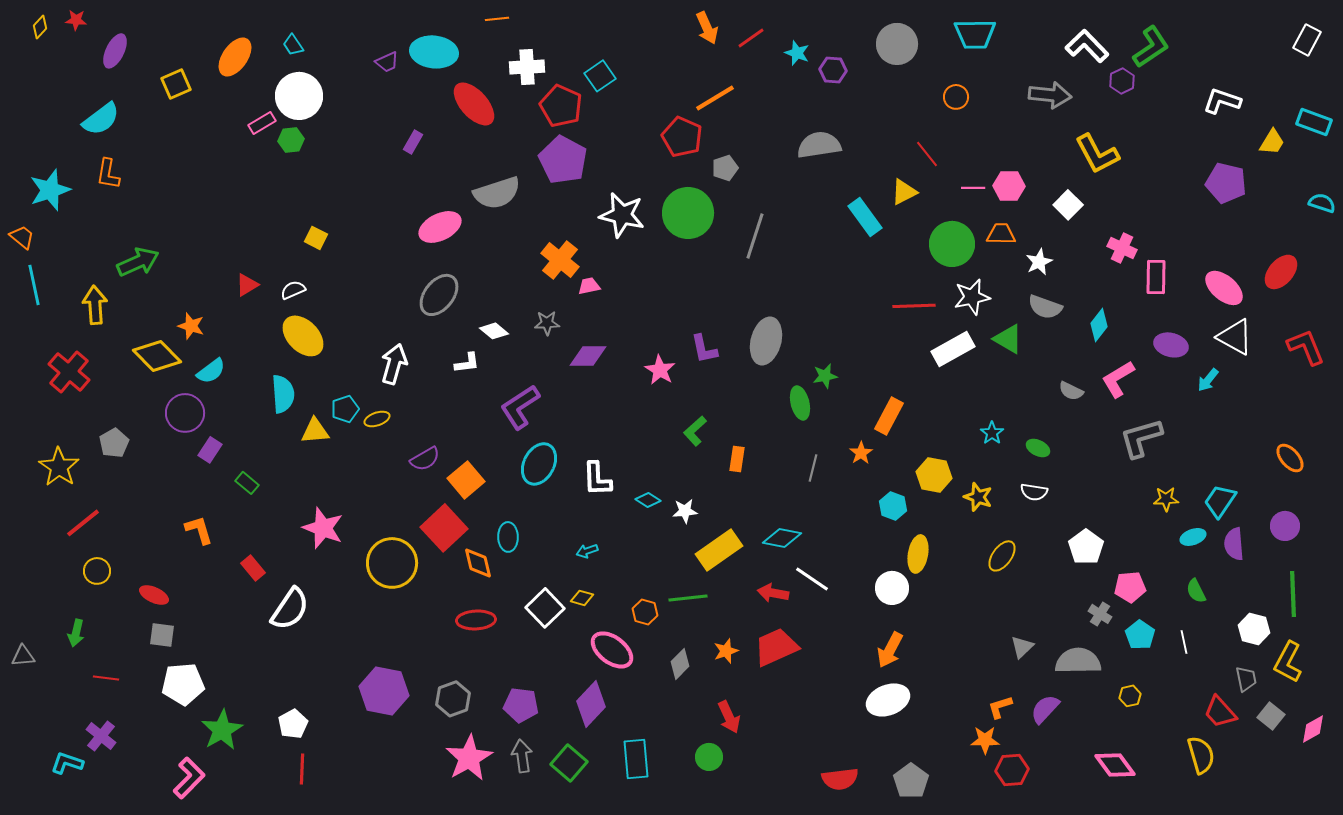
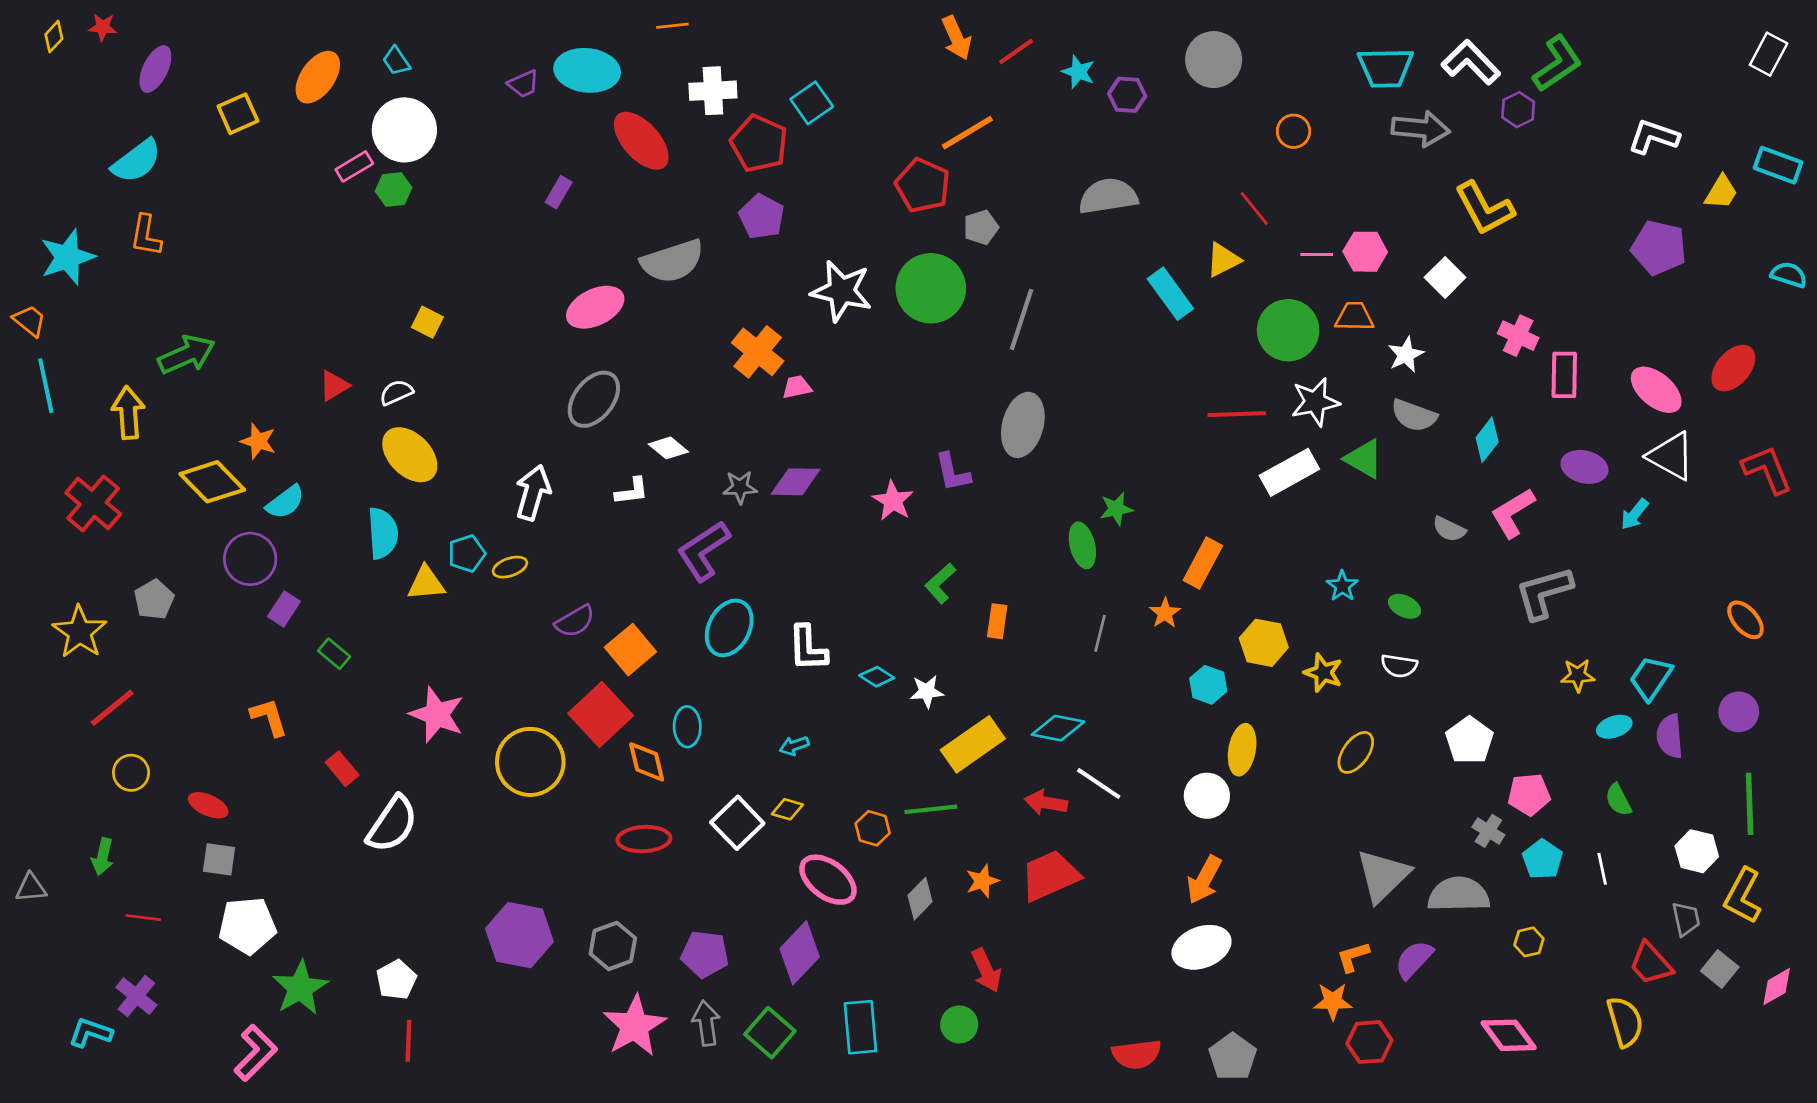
cyan trapezoid: (975, 34) -> (1386, 68), moved
purple pentagon: (563, 160) -> (762, 217), size x0.7
gray star: (547, 323) -> (740, 487), moved
gray ellipse: (766, 341) -> (1023, 425), moved
gray triangle: (1022, 647) -> (1383, 876), size x1.8

